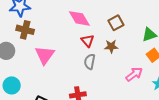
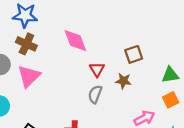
pink diamond: (79, 18) -> (75, 41), moved
pink triangle: (45, 55) -> (29, 76), moved

